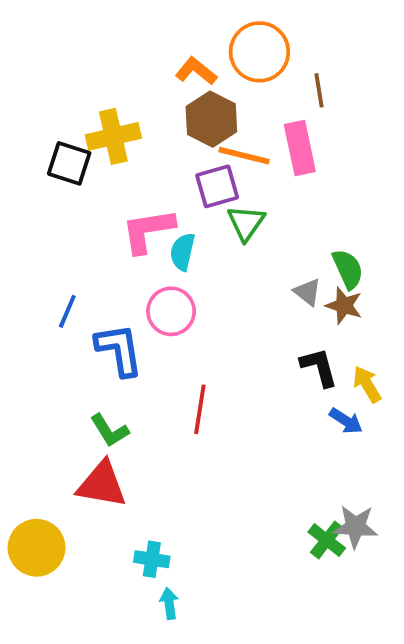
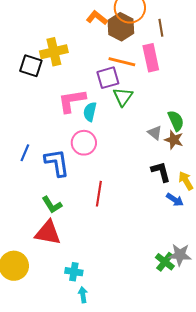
brown hexagon: (211, 119) -> (121, 27), moved
blue line: (67, 311) -> (25, 153), moved

